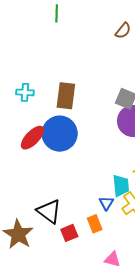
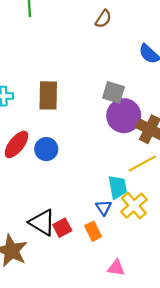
blue circle: (60, 134) -> (46, 149), moved, size x0.6
red square: (69, 233) -> (62, 228), moved

